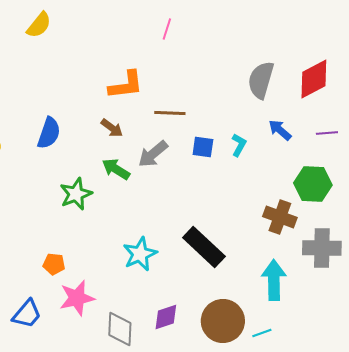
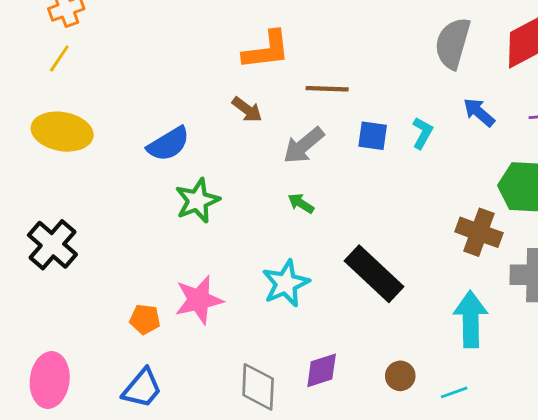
blue semicircle: (49, 133) -> (168, 144), moved, turned 40
green arrow: (116, 169) -> (301, 203), moved, size x0.7
orange pentagon: (54, 264) -> (145, 319), moved
pink star: (77, 298) -> (199, 300), moved
blue trapezoid: (27, 314) -> (142, 388), moved
brown circle: (223, 321) -> (400, 376), size x0.5

